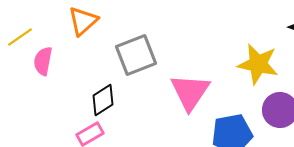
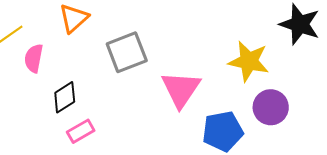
black diamond: (103, 100) -> (65, 97), moved

